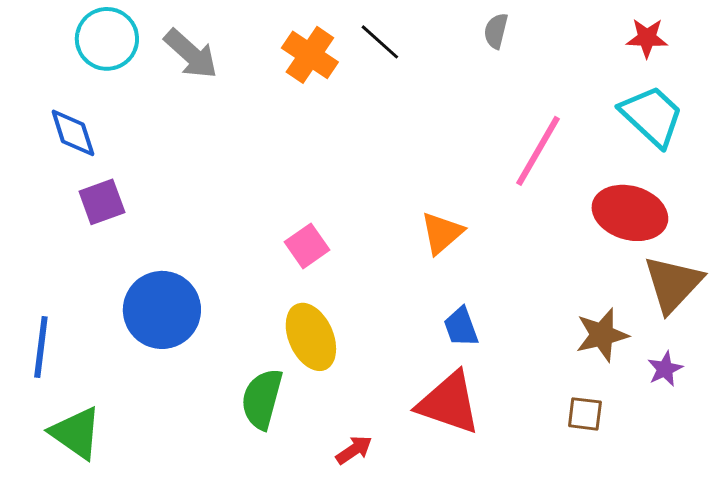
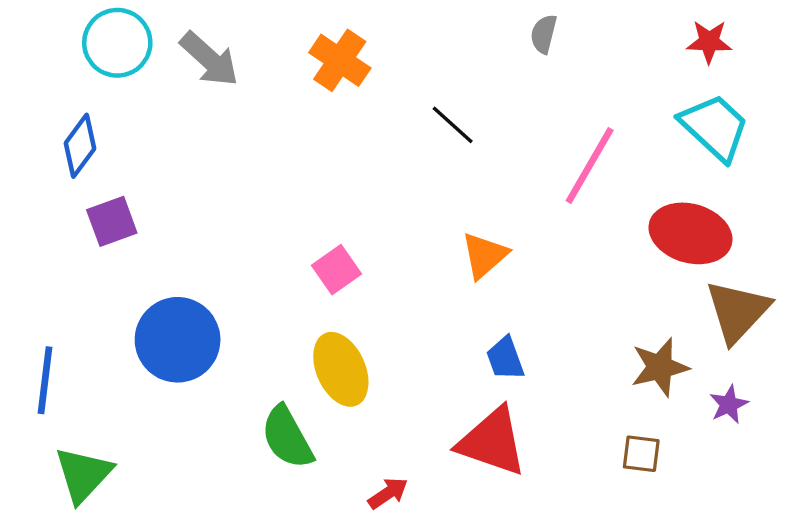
black line: (380, 42) -> (453, 125), moved
blue diamond: (73, 133) -> (80, 146), turned 54
green semicircle: (262, 399) -> (287, 437), turned -44
green triangle: (76, 433) -> (83, 475), turned 38

